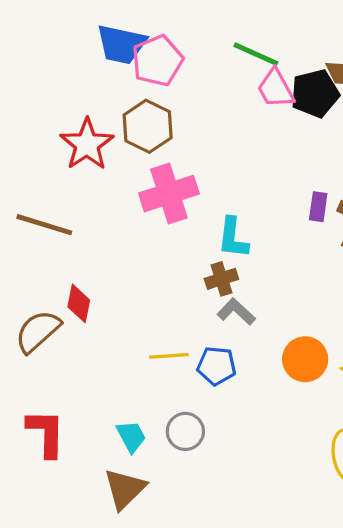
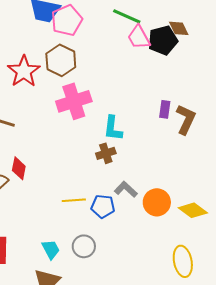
gray L-shape: (236, 312) -> (126, 189), moved

